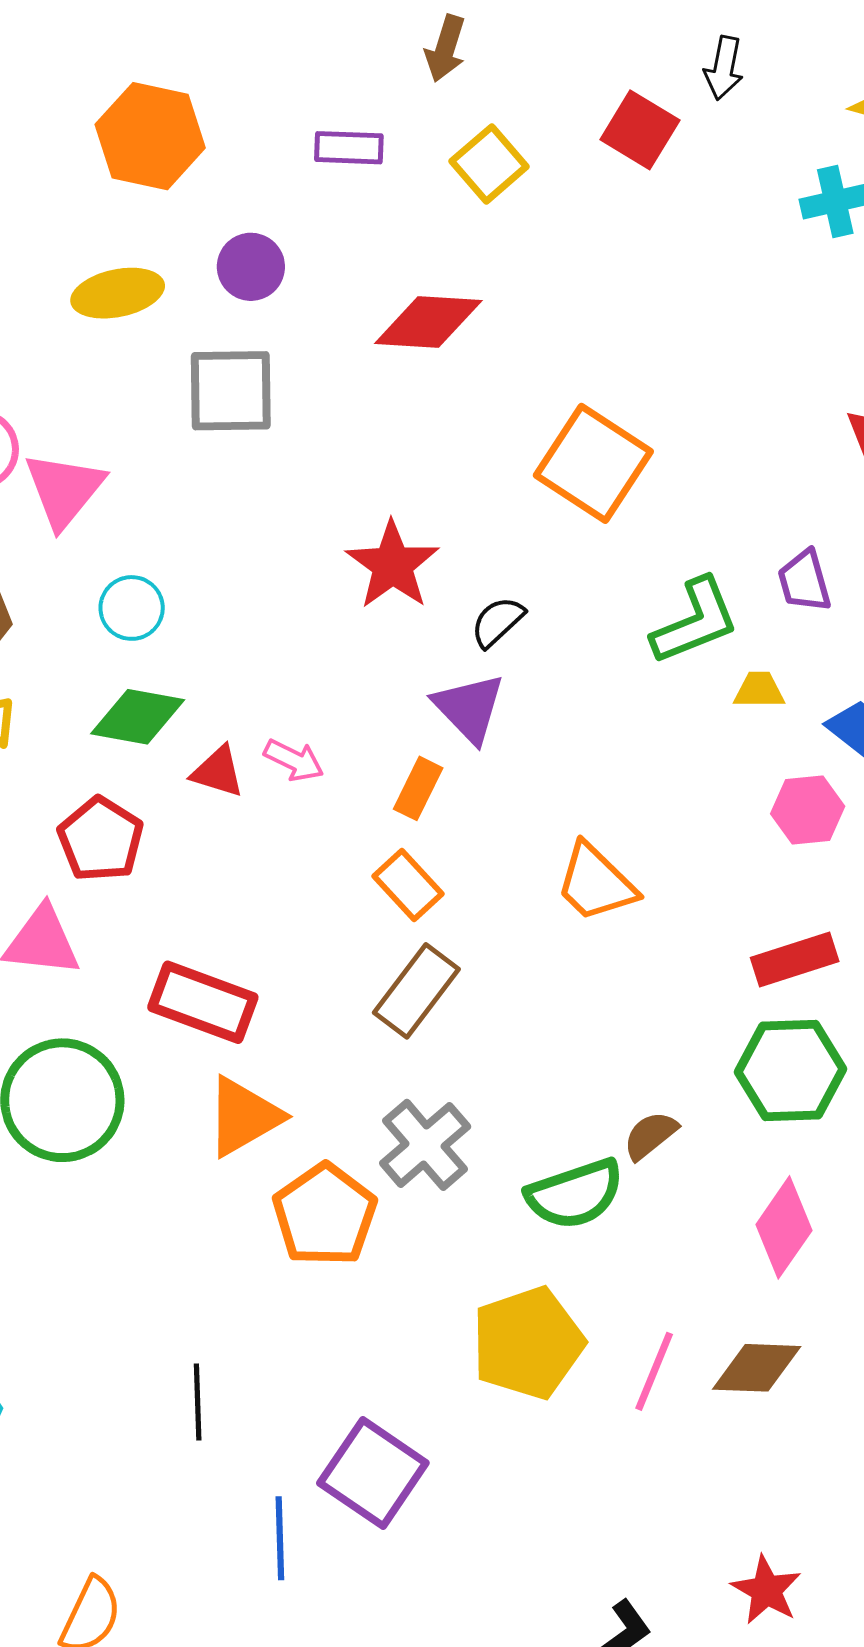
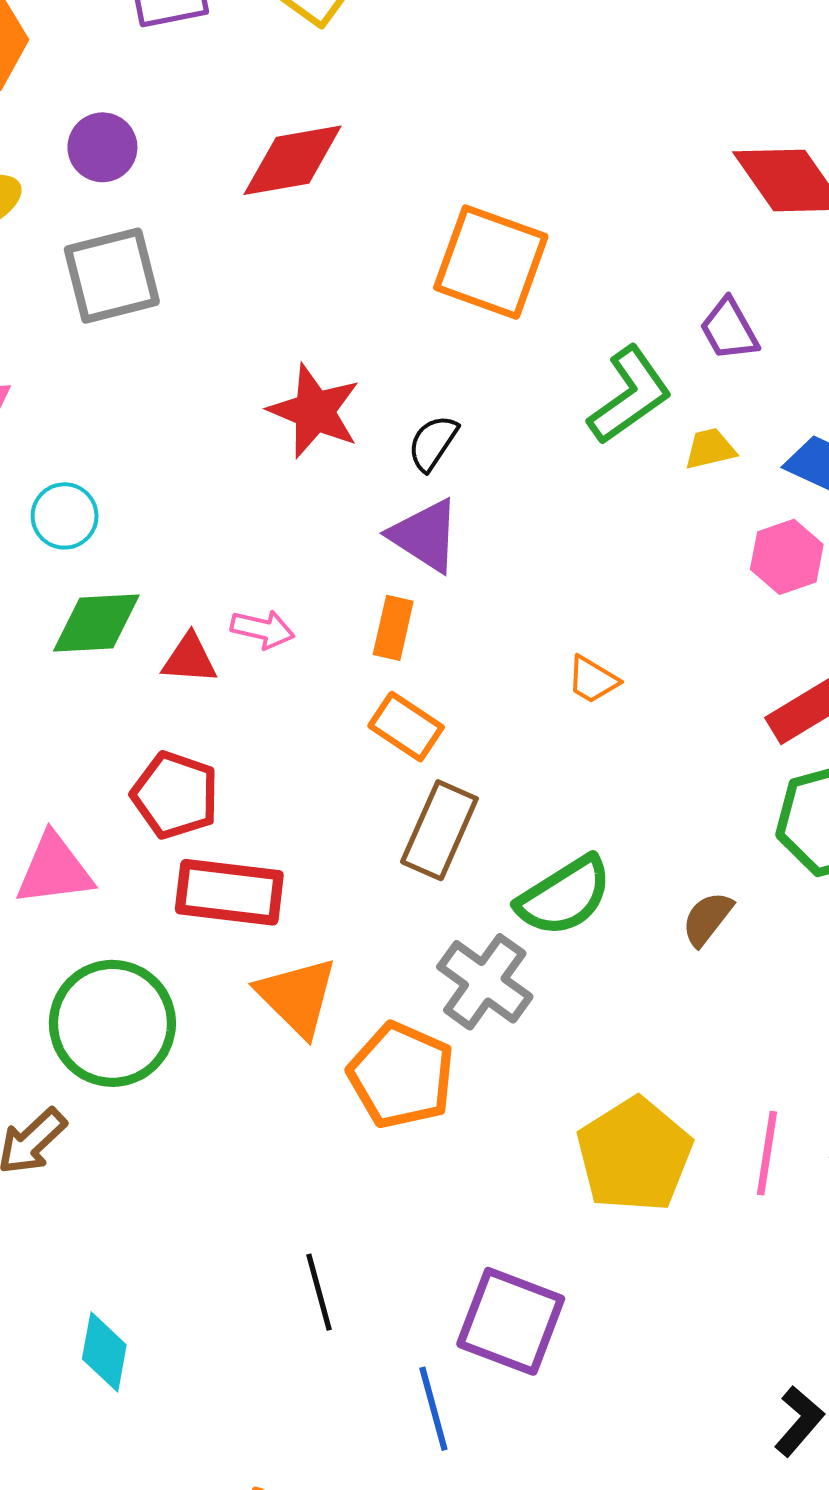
red pentagon: (101, 839) -> (175, 795), moved
orange trapezoid: (596, 883) -> (593, 680), size x0.6
orange triangle: (244, 1117) -> (297, 997), turned -32
green semicircle: (575, 1194) -> (564, 896), moved

